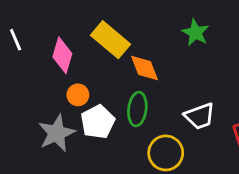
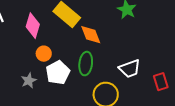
gray star: (57, 133) -> (29, 81), size x0.6

